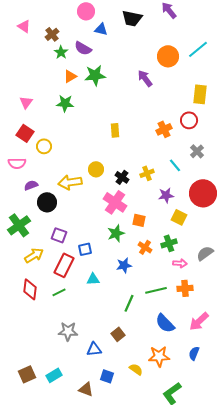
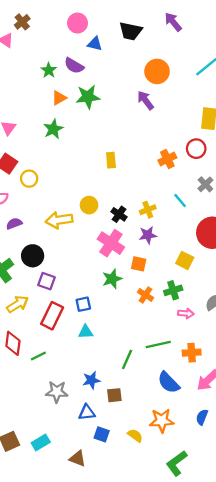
brown cross: (52, 34) -> (22, 22), moved
orange circle: (168, 56) -> (157, 71), moved
green star: (65, 103) -> (53, 129), turned -30
purple star: (166, 195) -> (148, 235), moved
black circle: (47, 202) -> (33, 256), moved
blue square: (85, 249) -> (83, 304), moved
blue star: (124, 265) -> (91, 380), moved
orange cross: (185, 288) -> (192, 353), moved
green line: (59, 292) -> (38, 356), moved
brown square: (118, 334) -> (114, 395), turned 32
blue square: (107, 376) -> (102, 434), moved

